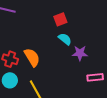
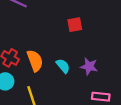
cyan semicircle: (65, 39) -> (63, 66), moved

